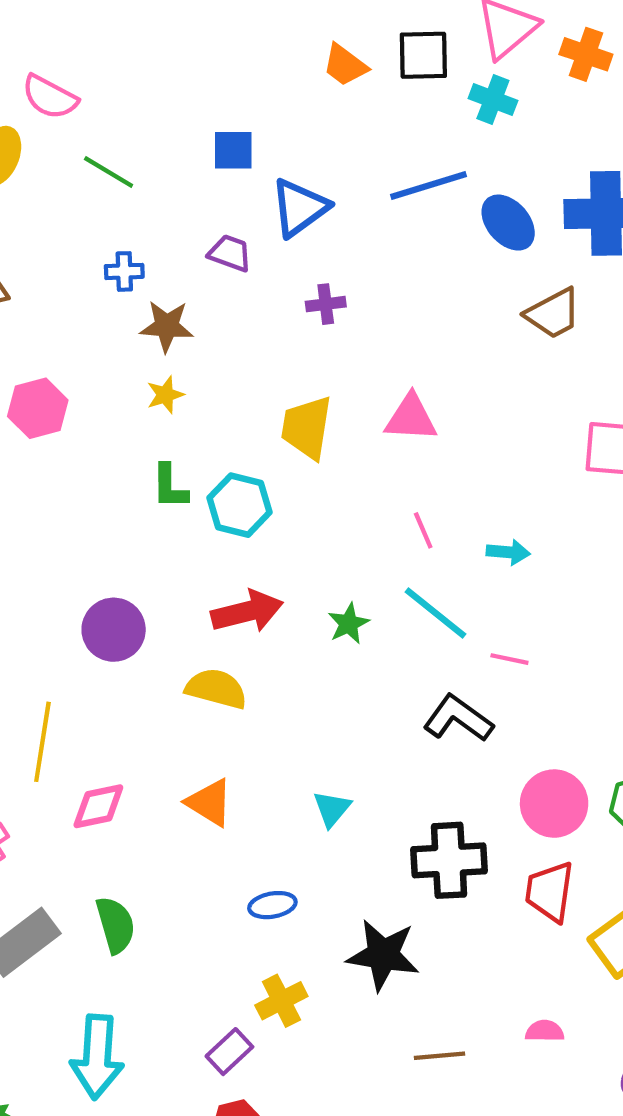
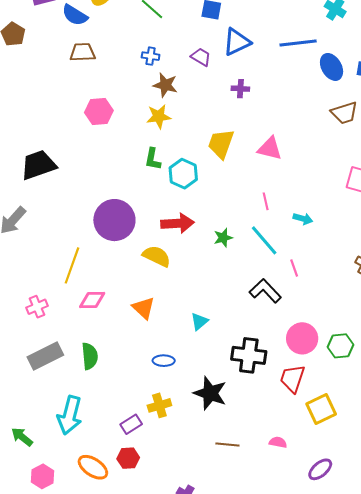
yellow star: (165, 395) -> (159, 116), size x1.4
purple circle: (114, 630) -> (114, 220), size x1.4
pink line: (509, 659) -> (294, 268), turned 48

